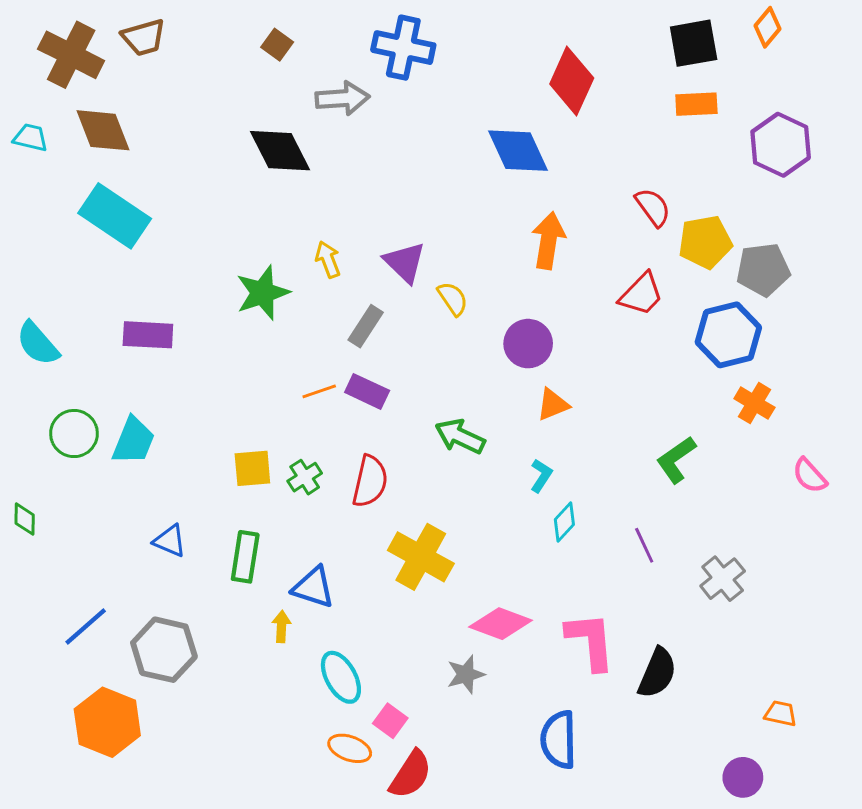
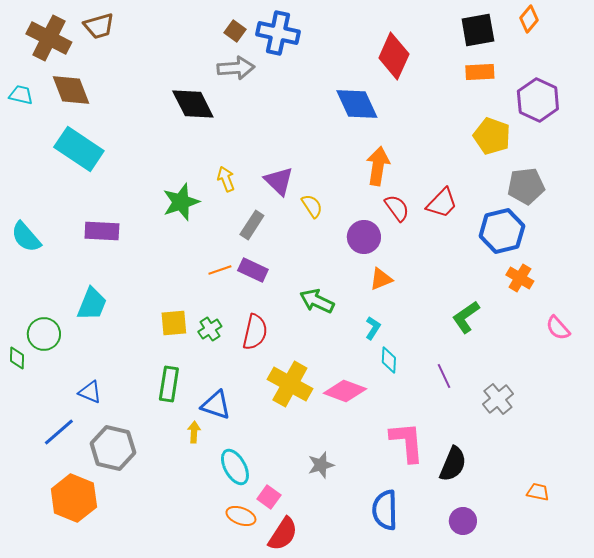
brown square: (277, 45) -> (235, 31), moved
red semicircle: (653, 207) -> (397, 208), moved
yellow pentagon: (705, 242) -> (492, 136), moved, turned 30
green circle: (74, 434) -> (44, 334), moved
cyan diamond: (564, 522) -> (389, 360), turned -40
blue triangle: (170, 541) -> (90, 392), moved
pink diamond: (501, 624) -> (345, 391), moved
purple circle: (743, 777) -> (463, 521), moved

